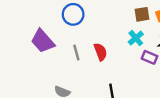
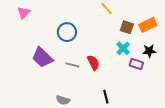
brown square: (142, 14) -> (127, 27), turned 32
gray line: (76, 52) -> (72, 65), turned -56

